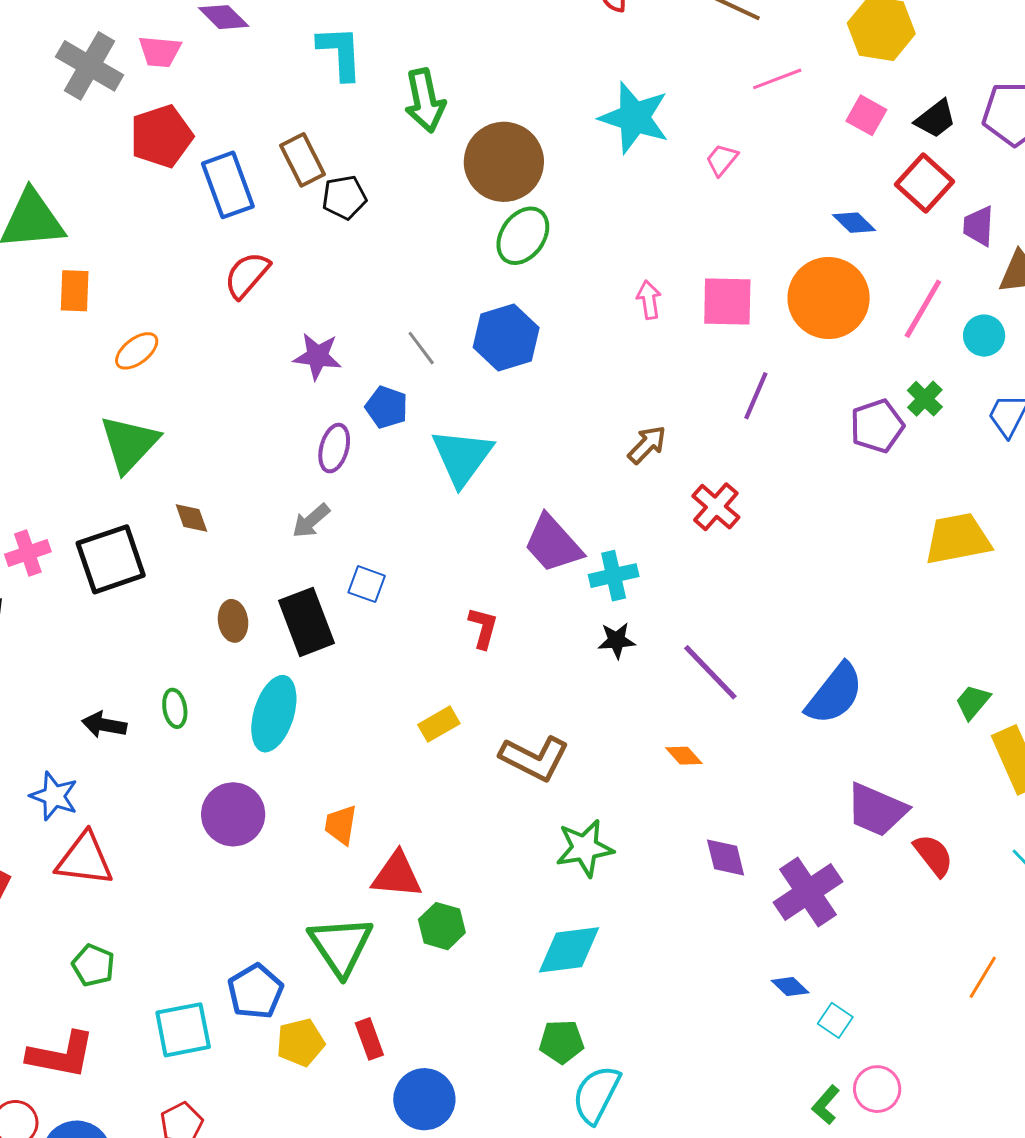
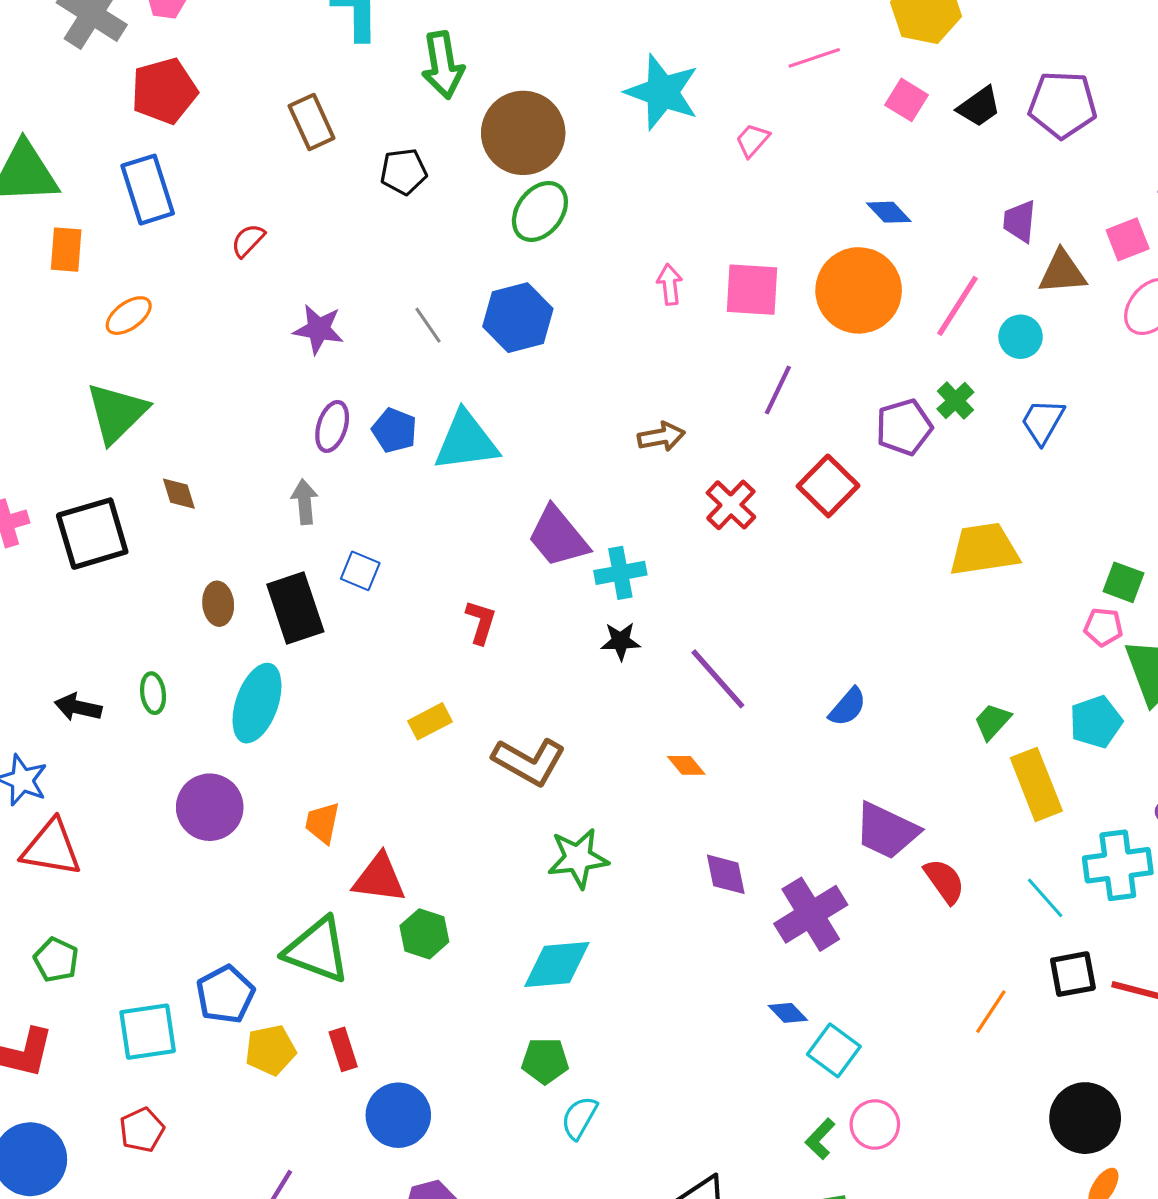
red square: (924, 183) -> (828, 486), moved
blue rectangle: (228, 185) -> (148, 190), moved
black pentagon: (344, 197) -> (404, 172), moved
red semicircle: (247, 275) -> (248, 241), size x0.7
blue pentagon: (387, 407) -> (394, 430), moved
brown arrow: (647, 445) -> (661, 437), turned 33
cyan triangle: (462, 457) -> (466, 441), turned 44
gray arrow: (311, 521) -> (305, 502), turned 123
blue semicircle: (835, 694) -> (848, 707), size x0.6
green triangle: (341, 946) -> (317, 950), turned -38
cyan square: (835, 1020) -> (834, 1050), size x1.4
cyan semicircle: (596, 1094) -> (579, 1118), size x0.7

